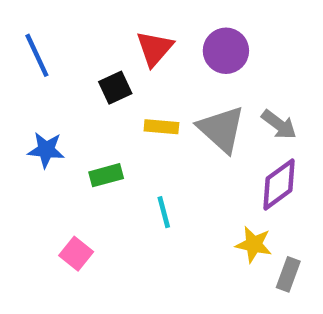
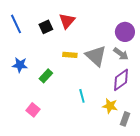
purple circle: (226, 51) -> (125, 32), moved
black square: (115, 88) -> (46, 27), moved
green rectangle: (106, 175) -> (46, 76), turned -32
cyan line: (164, 212) -> (82, 96), moved

